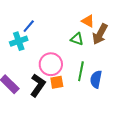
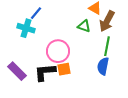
cyan cross: (19, 41) -> (26, 28), turned 36
green line: (81, 71) -> (107, 46), moved
black L-shape: (38, 85) -> (45, 72), turned -130

